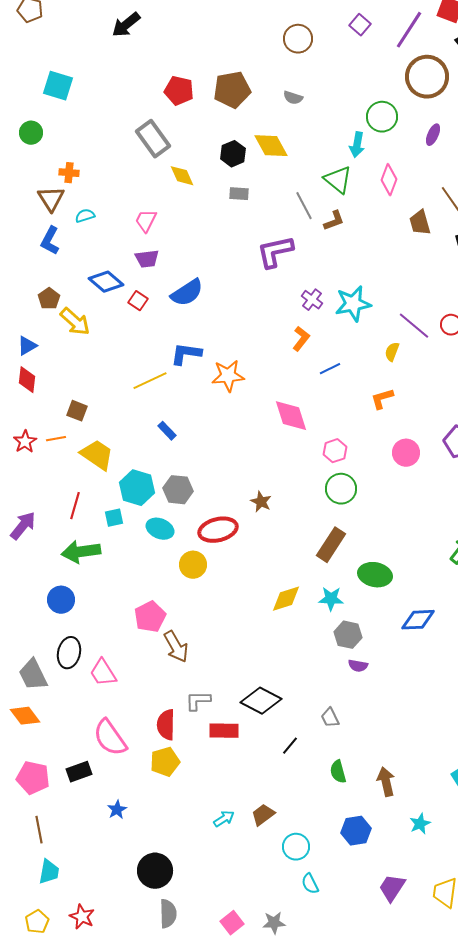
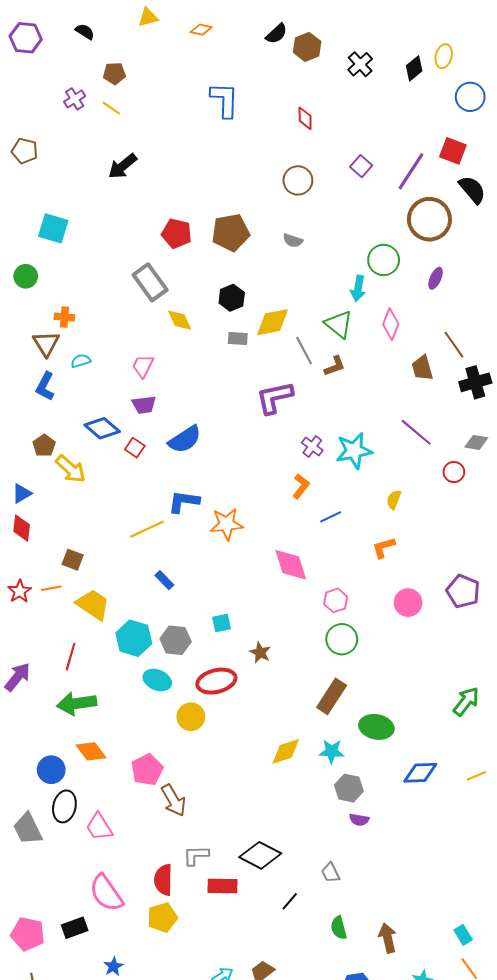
yellow diamond: (271, 146) -> (272, 322), moved, turned -72
purple line: (414, 326) -> (416, 432), moved
cyan square: (114, 518) -> (221, 623), moved
blue circle: (61, 600) -> (51, 770), moved
orange diamond: (25, 716) -> (91, 751), moved

